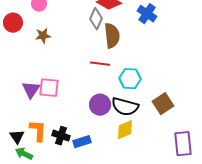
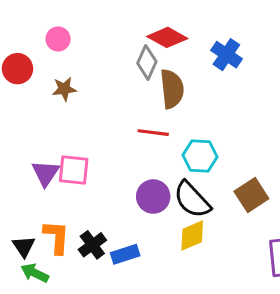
black semicircle: (125, 107) -> (192, 200), turned 32
black cross: (61, 136) -> (92, 245), turned 36

